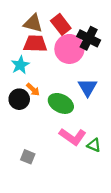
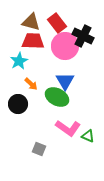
blue triangle: (88, 87) -> (65, 81), moved
black circle: (19, 99) -> (18, 104), moved
gray square: (28, 157) -> (39, 149), moved

